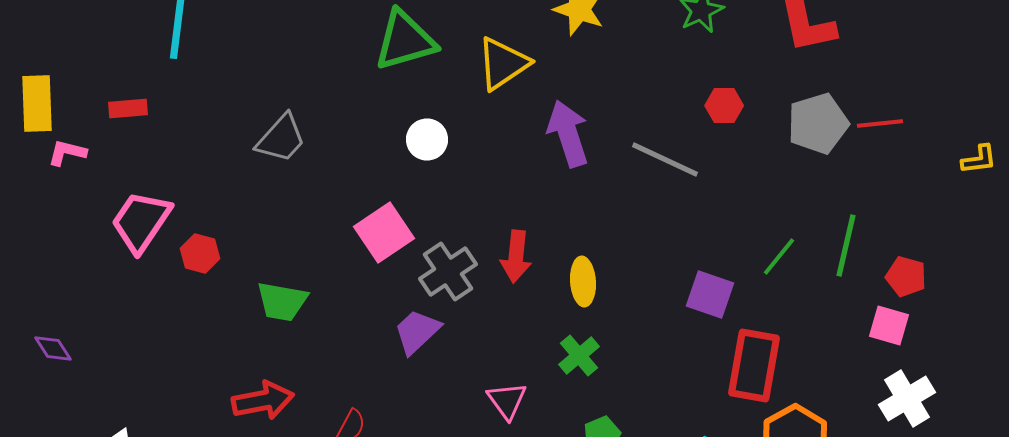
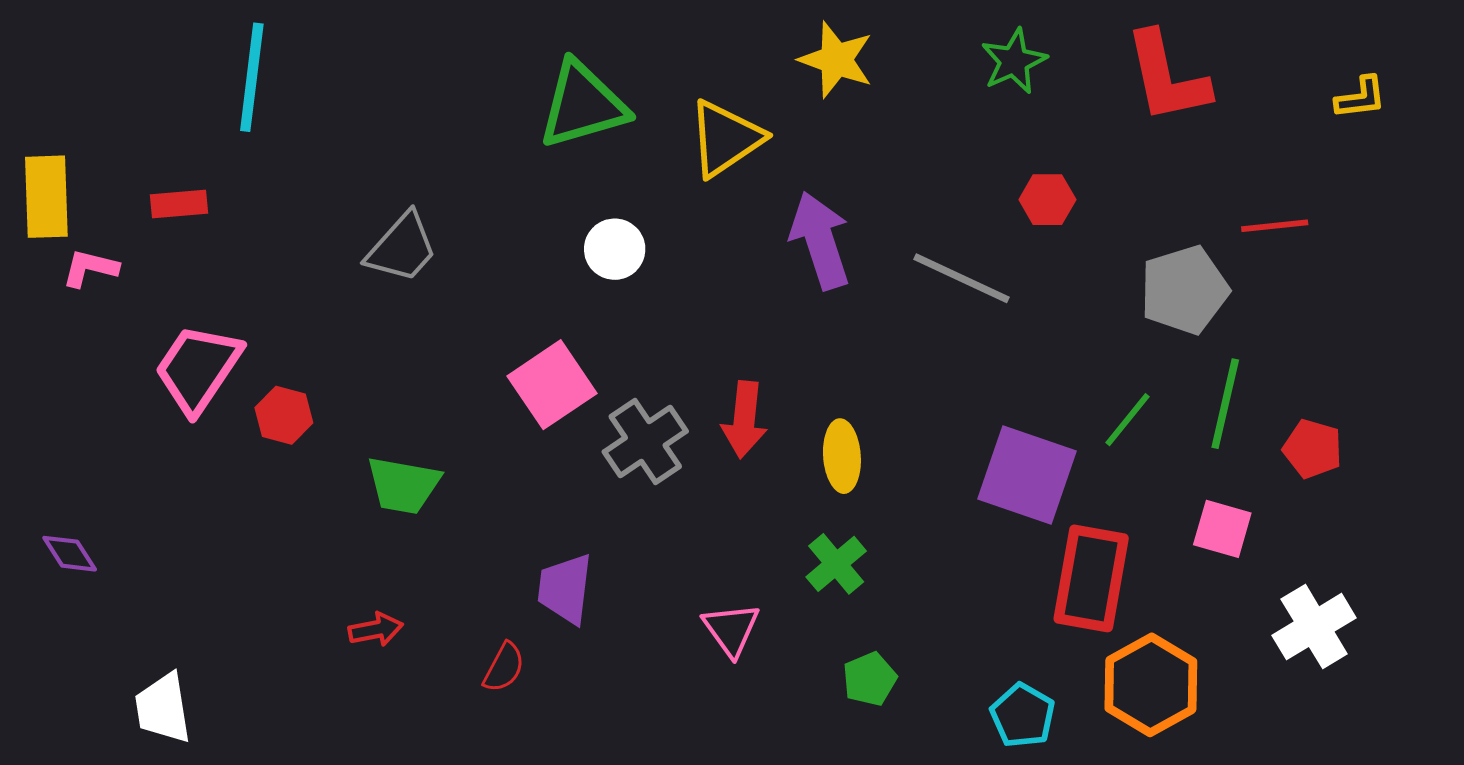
gray pentagon: (818, 124) -> (1184, 290), moved
yellow L-shape: (979, 160) -> (1361, 98), moved
purple square: (710, 294) -> (1027, 475), size x1.4
pink square: (889, 326) -> (1222, 529), moved
purple trapezoid: (417, 332) -> (565, 589), moved, turned -40
red arrow: (263, 400) -> (376, 629), size x0.6

